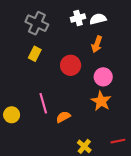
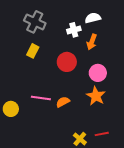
white cross: (78, 18) -> (74, 30), moved
pink line: (43, 103) -> (41, 98), turned -66
orange semicircle: (63, 117) -> (63, 102), moved
red line: (118, 141) -> (102, 134), moved

